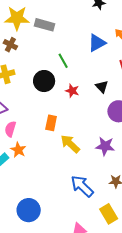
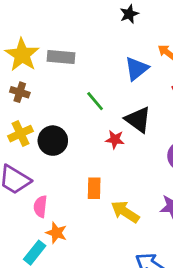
yellow star: (17, 18) -> (22, 55), turned -30
black circle: (44, 81) -> (53, 141), moved
black triangle: (102, 87) -> (138, 120), moved, size x1.5

